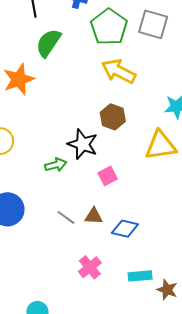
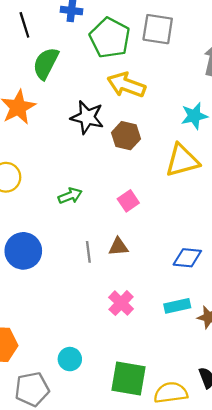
black star: (83, 144) -> (87, 117), moved
gray line: (66, 217) -> (88, 252), turned 54
blue diamond: (125, 229) -> (187, 258), moved

